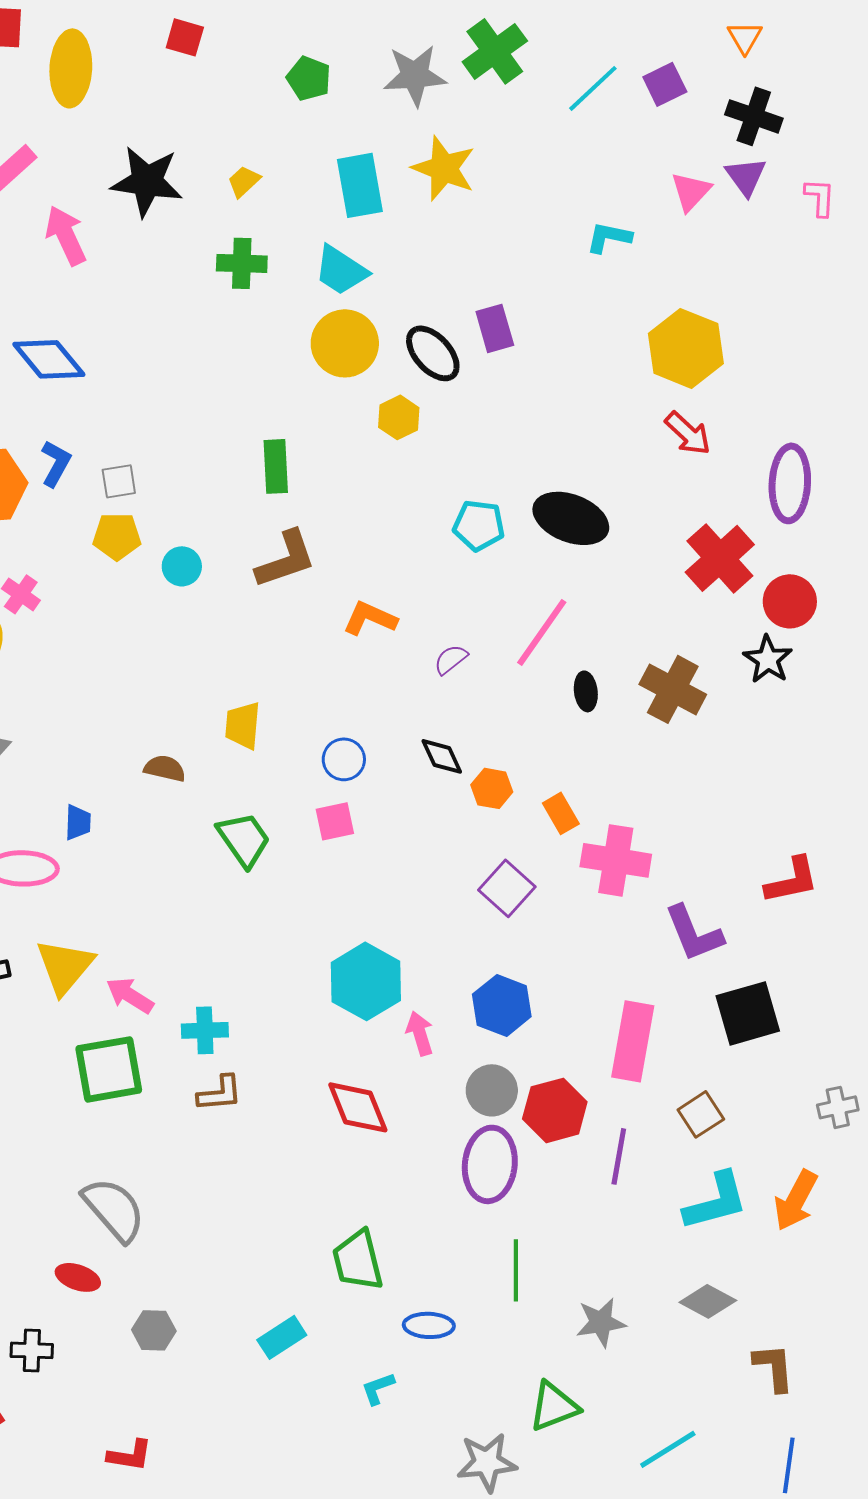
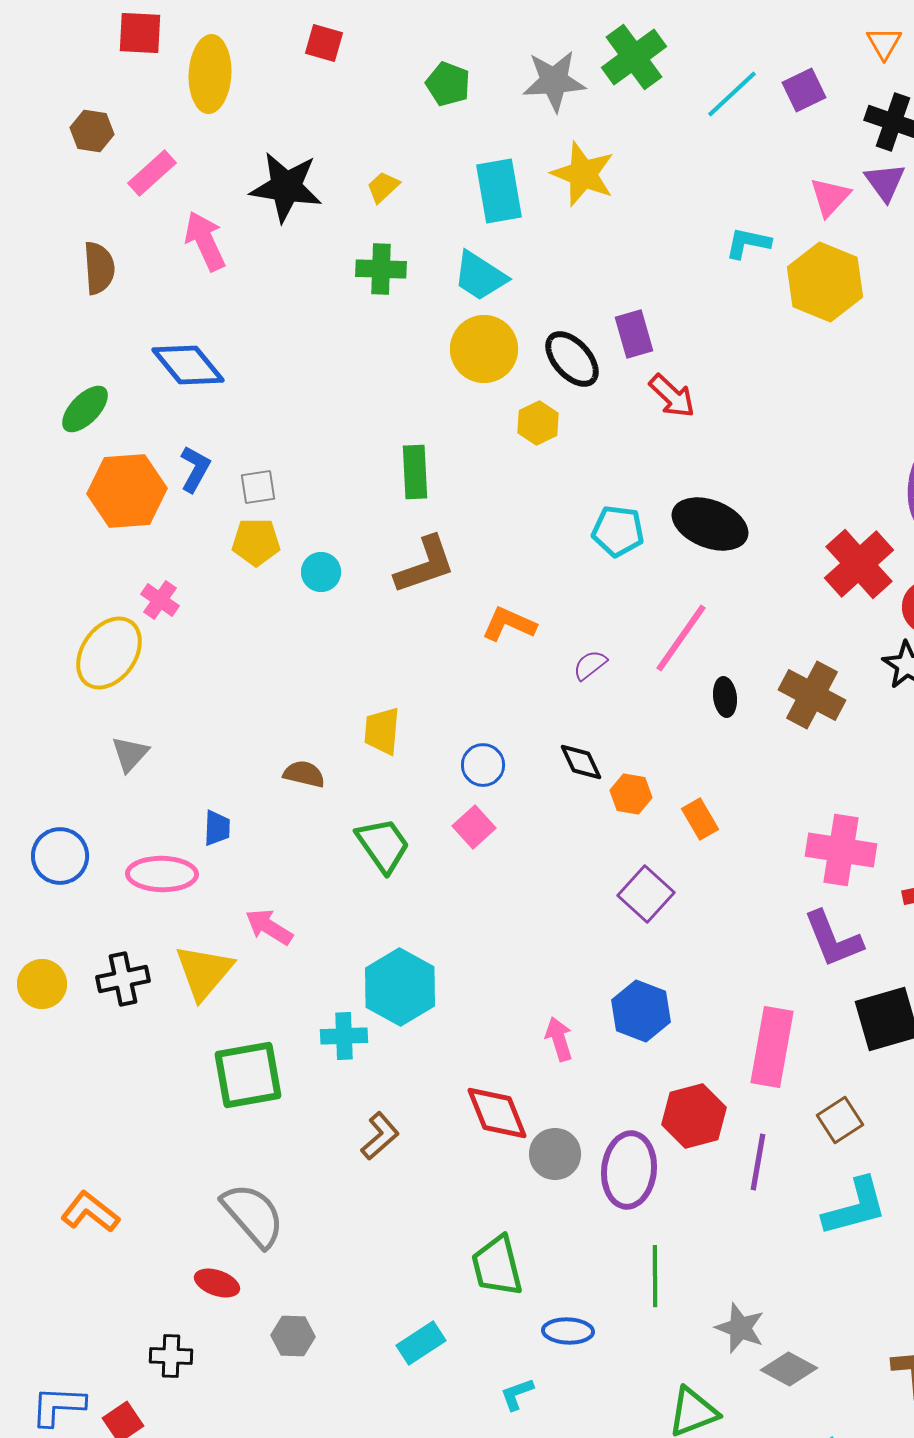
yellow hexagon: (686, 348) -> (825, 282), moved
red arrow: (688, 433) -> (672, 396), moved
pink square: (335, 821) -> (474, 827), turned -30
pink cross: (616, 860) -> (841, 850), moved
cyan hexagon: (366, 981) -> (400, 987), moved
pink arrow: (130, 995) -> (269, 927), moved
gray circle: (492, 1090) -> (555, 1154), moved
brown L-shape: (220, 1093) -> (380, 1136), moved, turned -36
gray diamond: (708, 1301) -> (789, 1369), moved
gray star: (601, 1322) -> (740, 1328), turned 30

